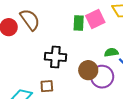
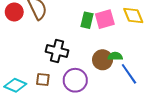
brown circle: (88, 70) -> (103, 60), moved
purple circle: (102, 77) -> (75, 80), moved

